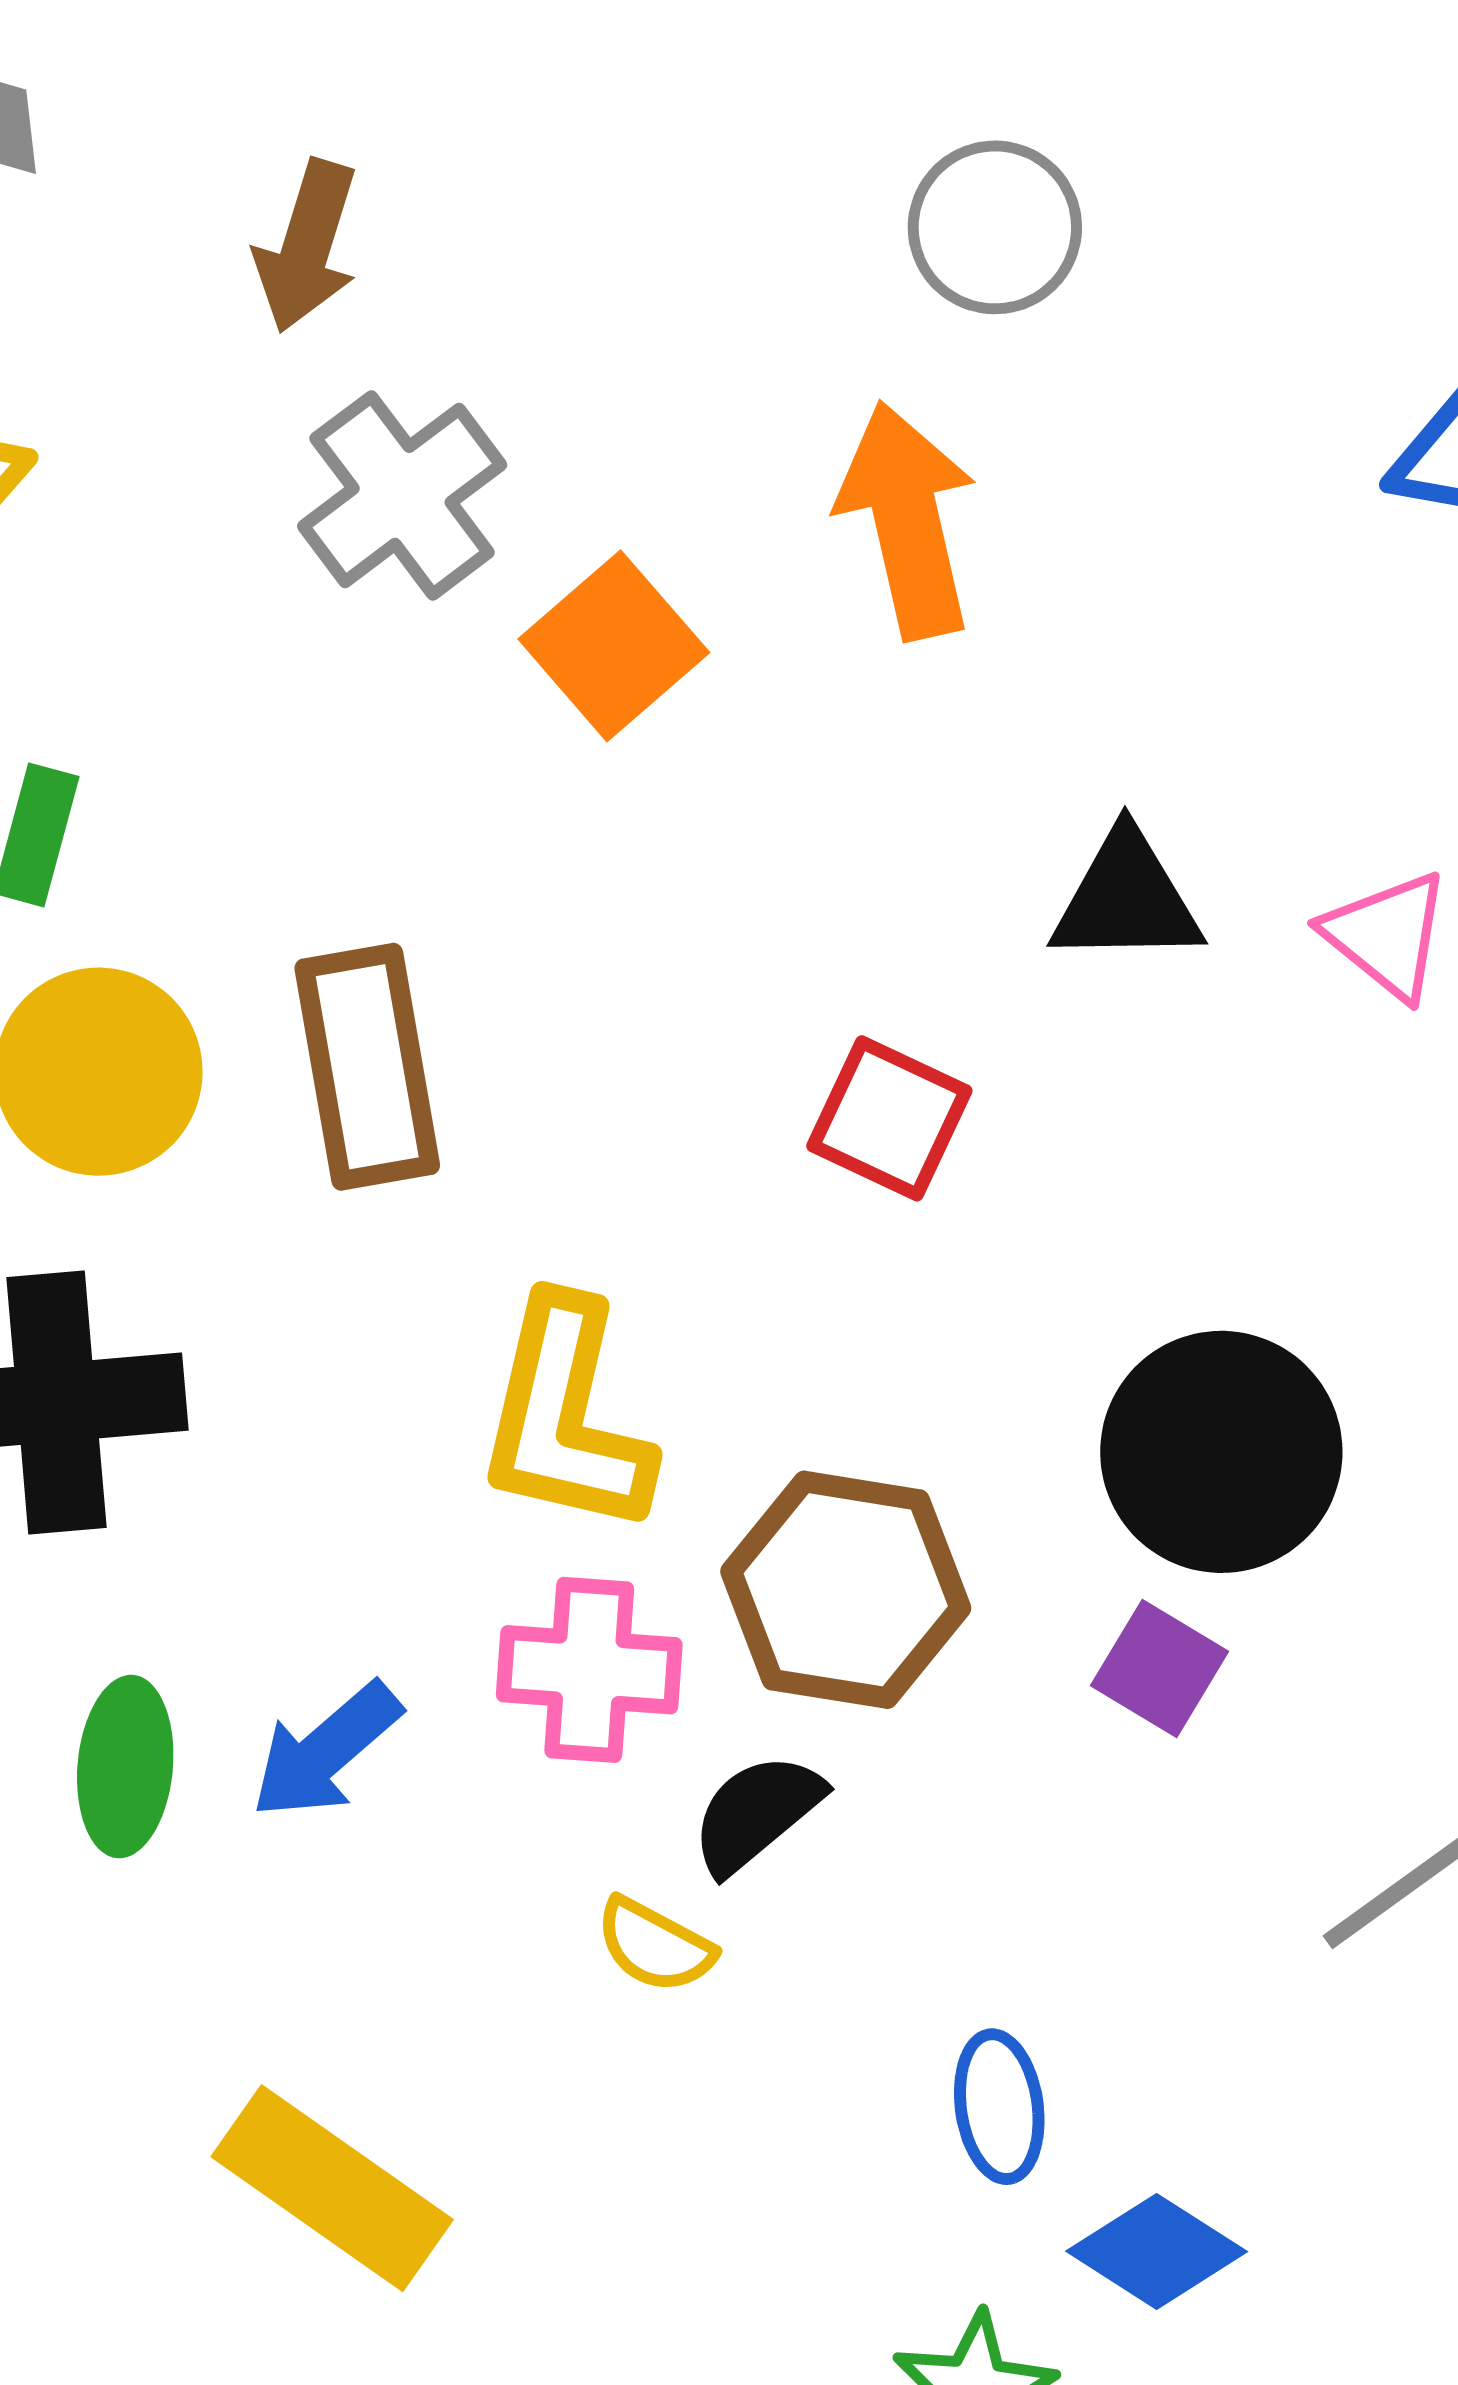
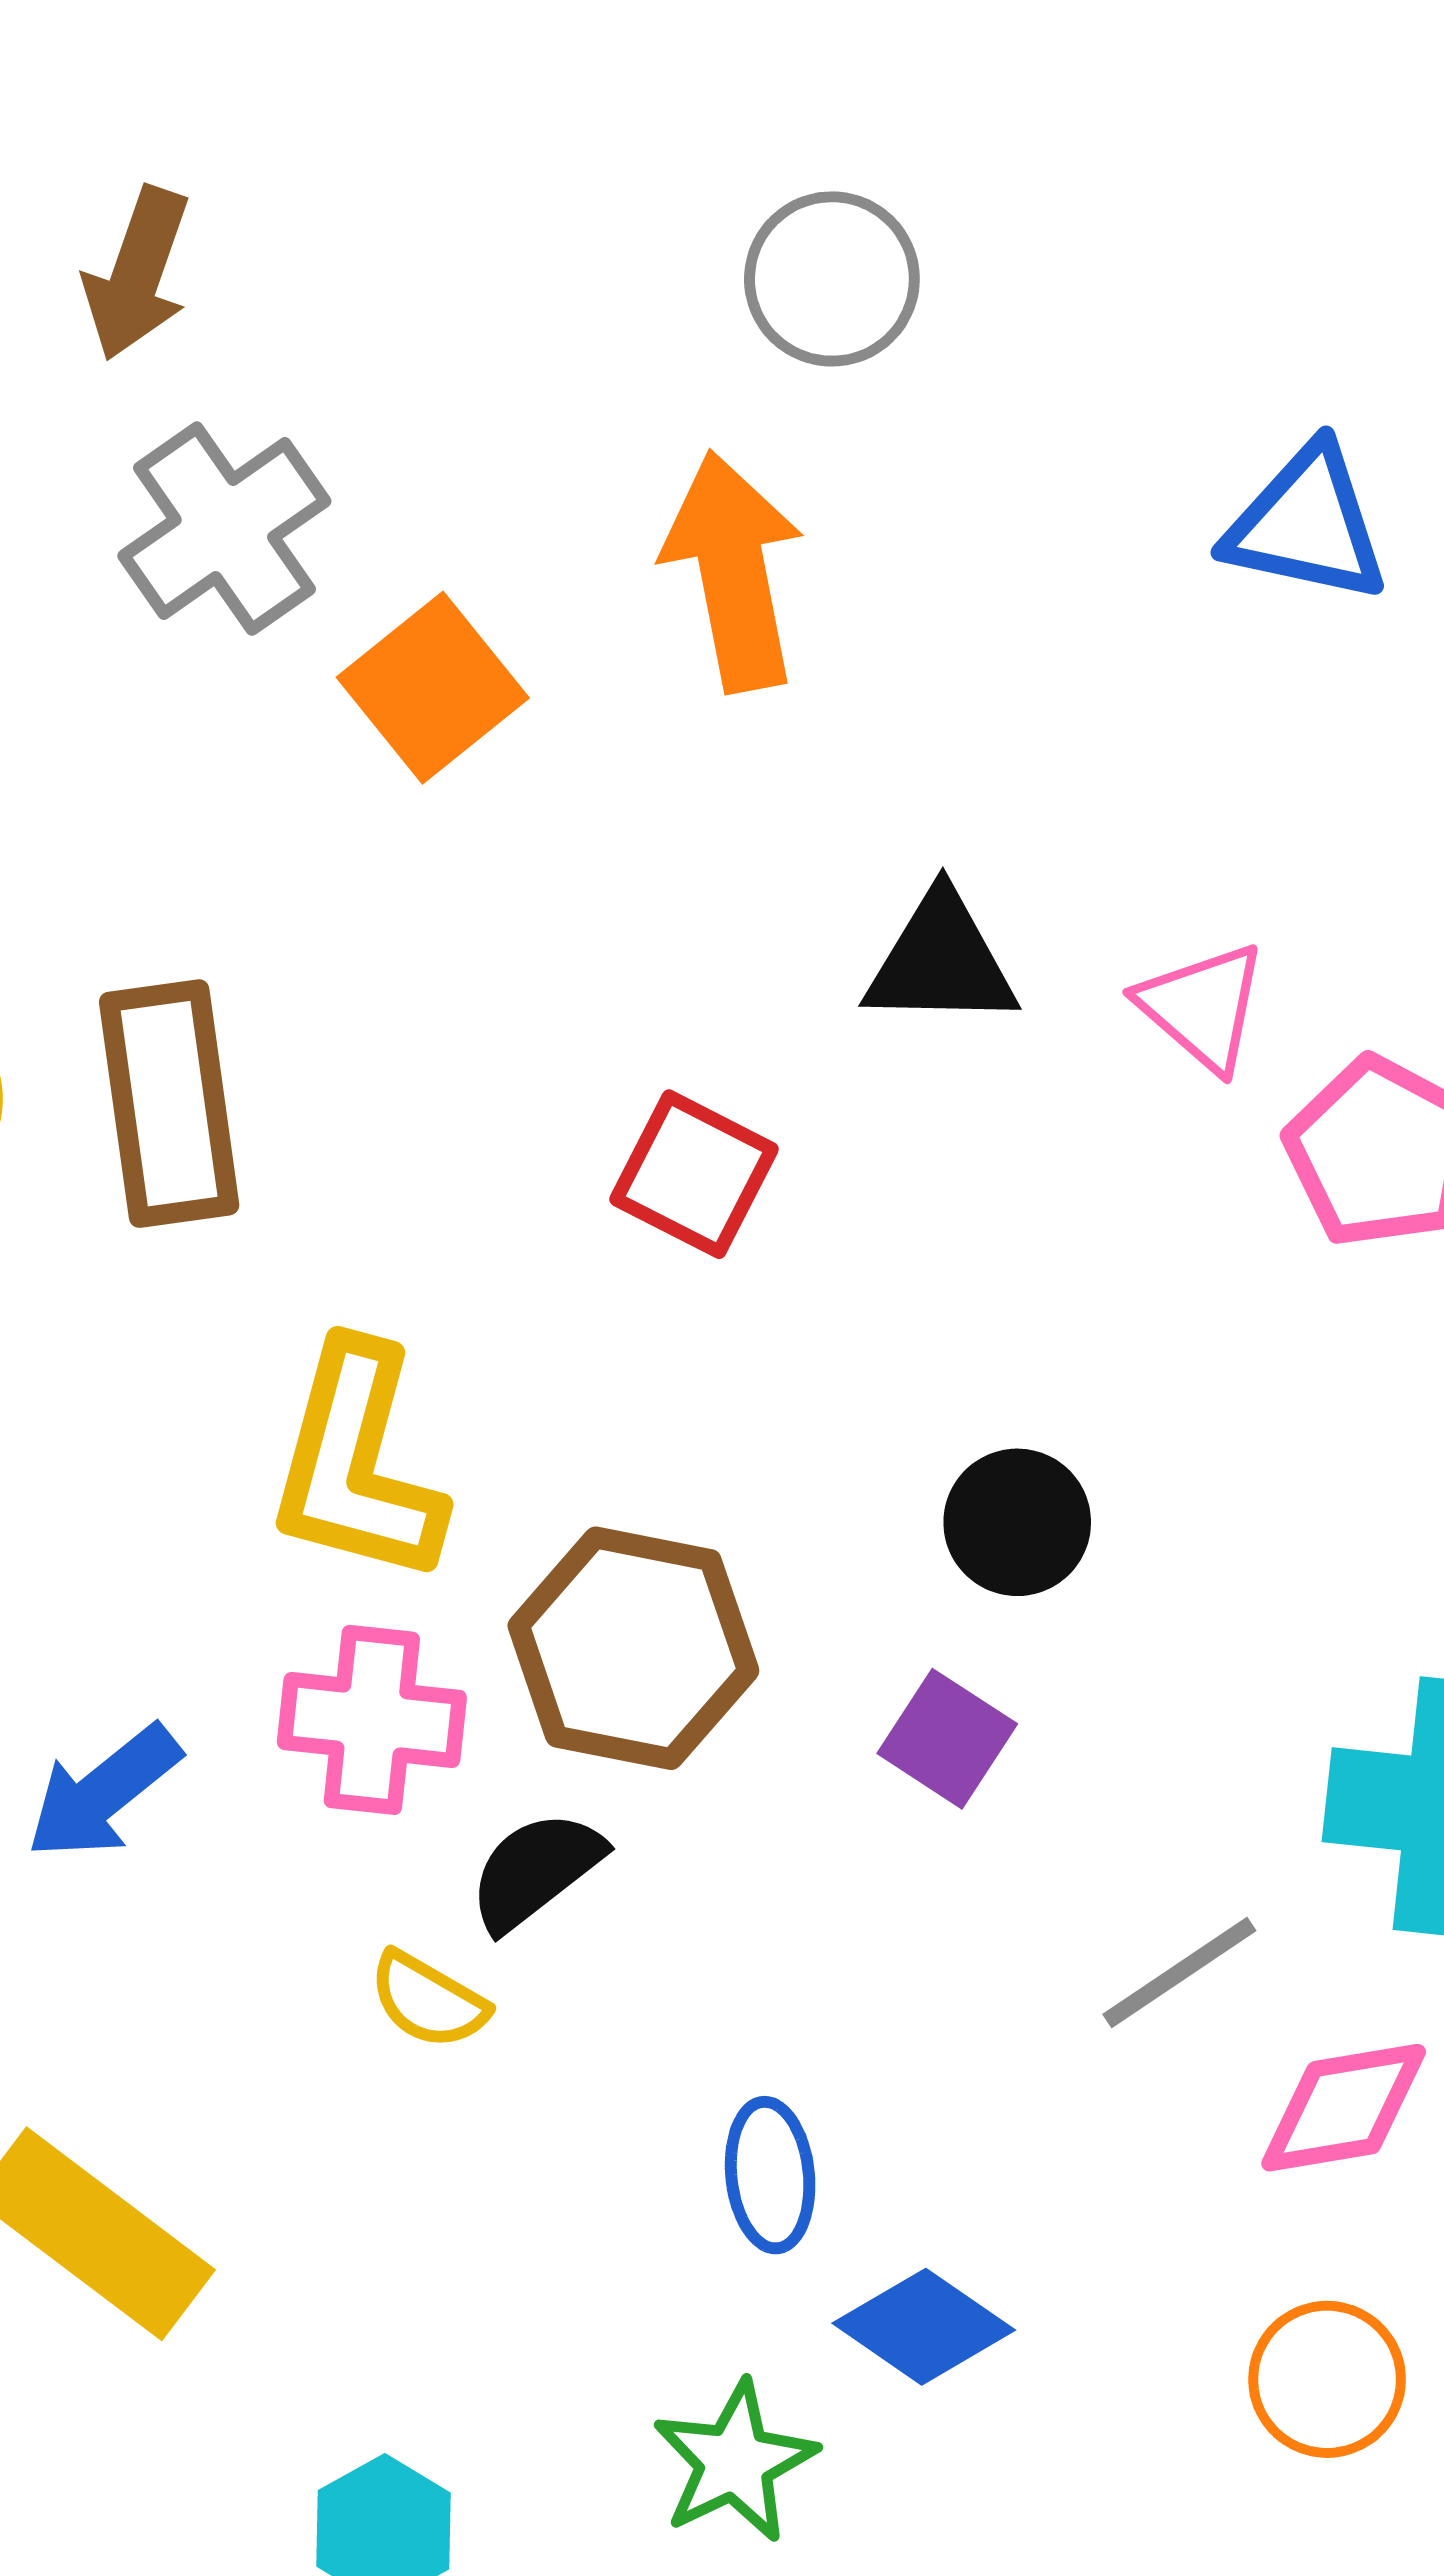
black circle: (1221, 1452) -> (1017, 1522), size x0.6

